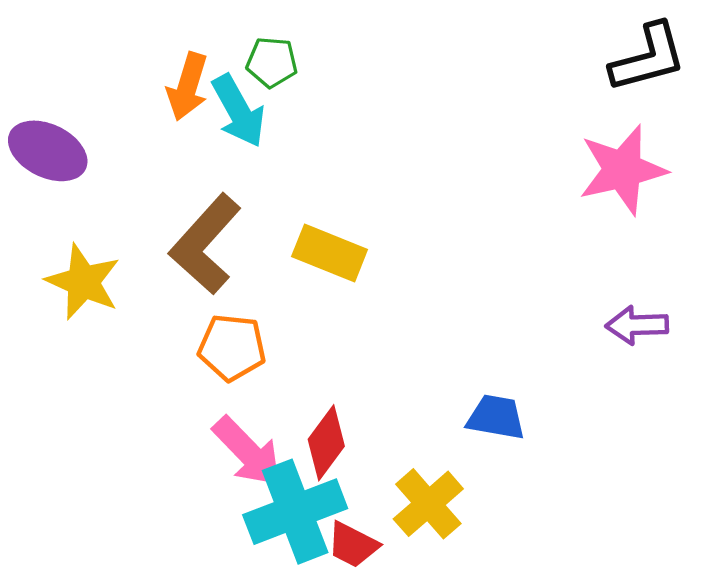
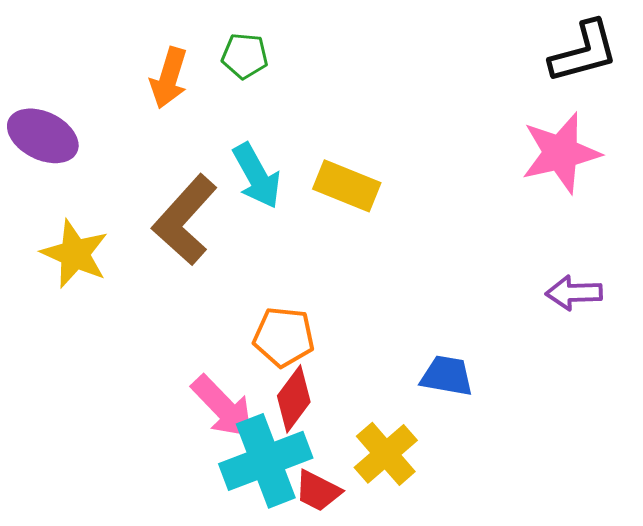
cyan arrow: (239, 111) -> (257, 176), moved
yellow rectangle: (330, 253) -> (347, 186), moved
orange pentagon: (232, 347) -> (284, 337), moved

